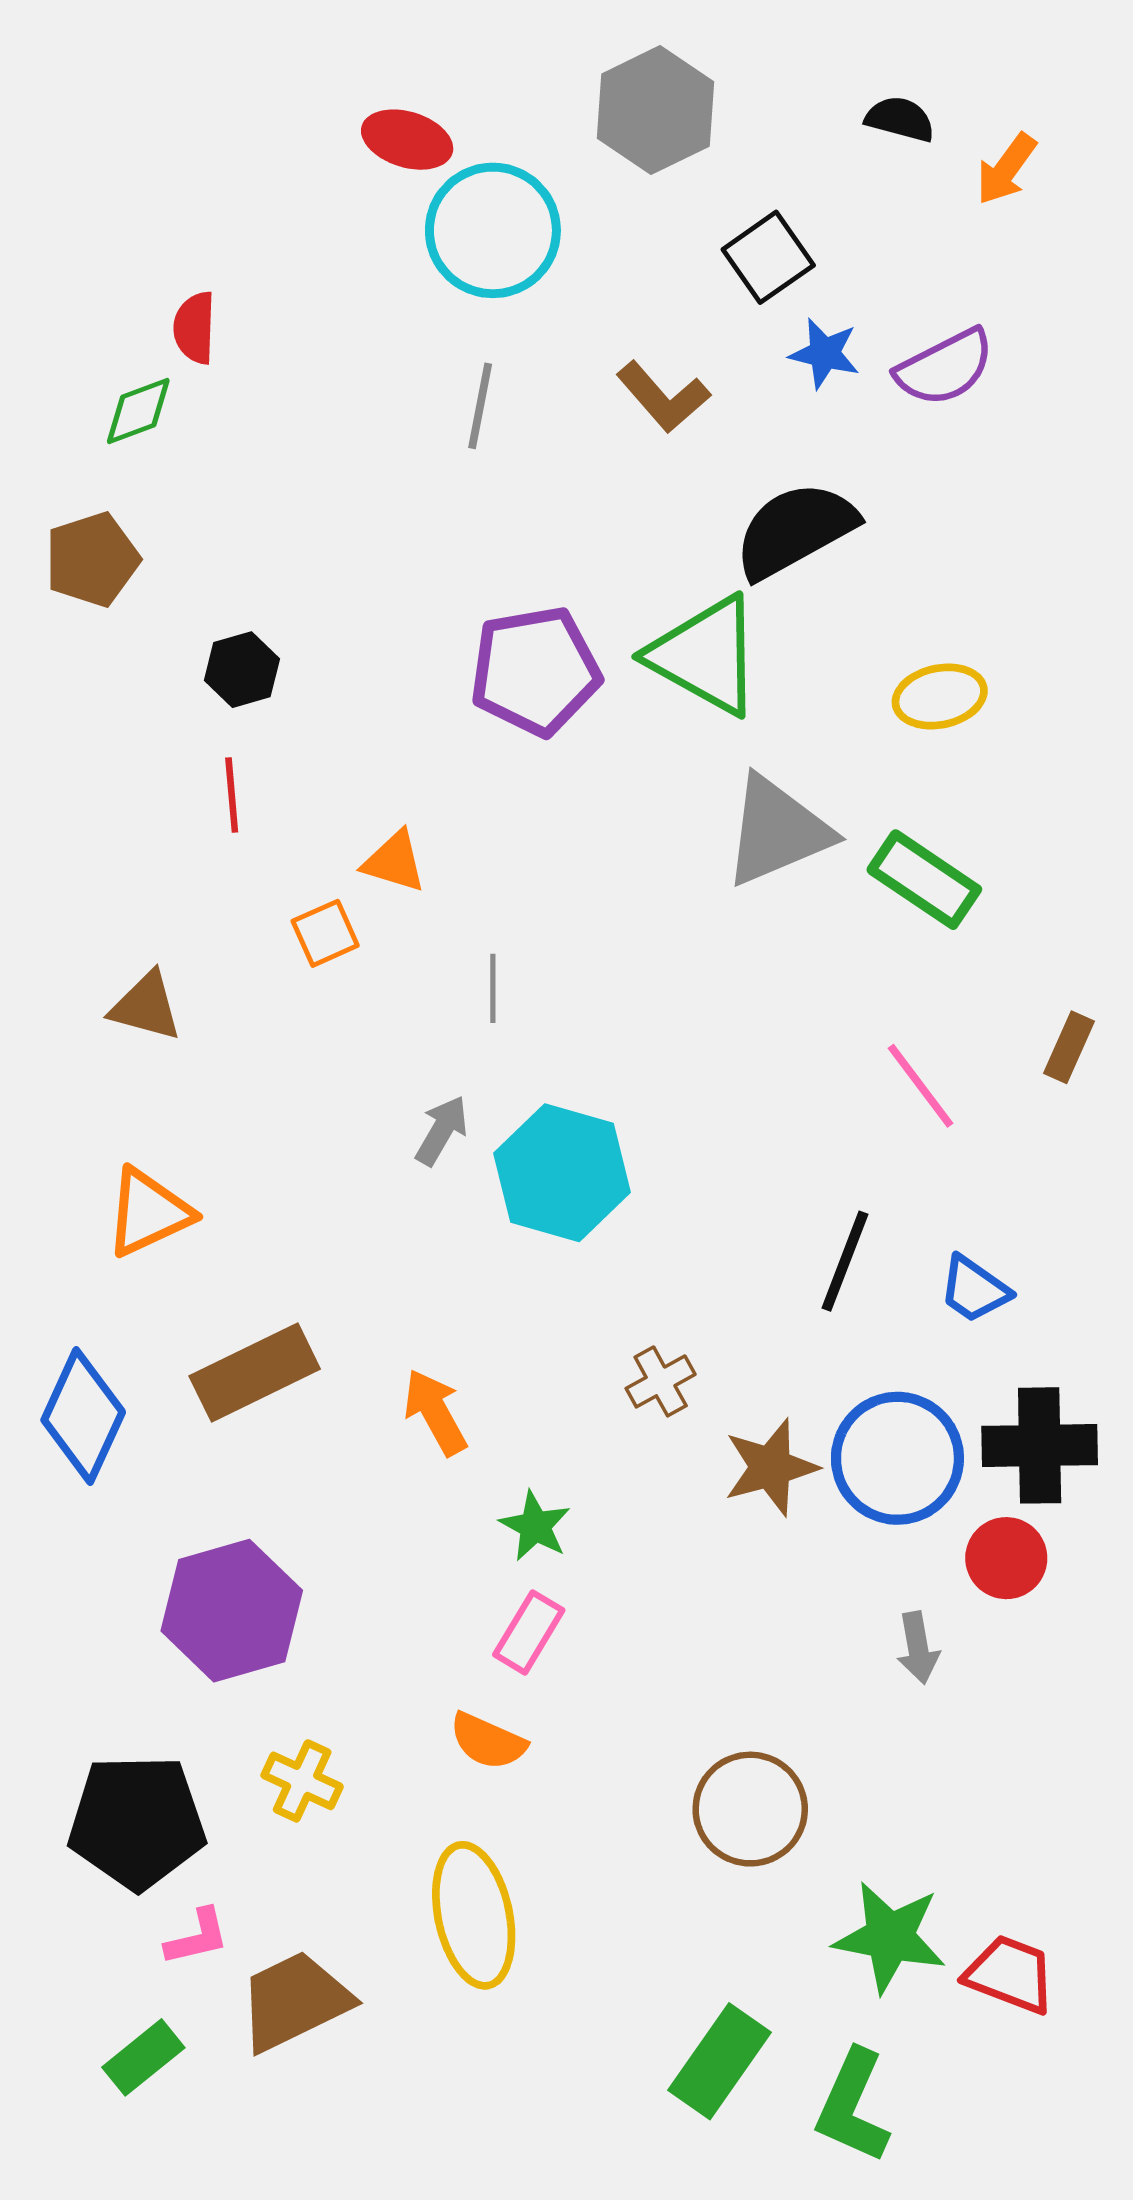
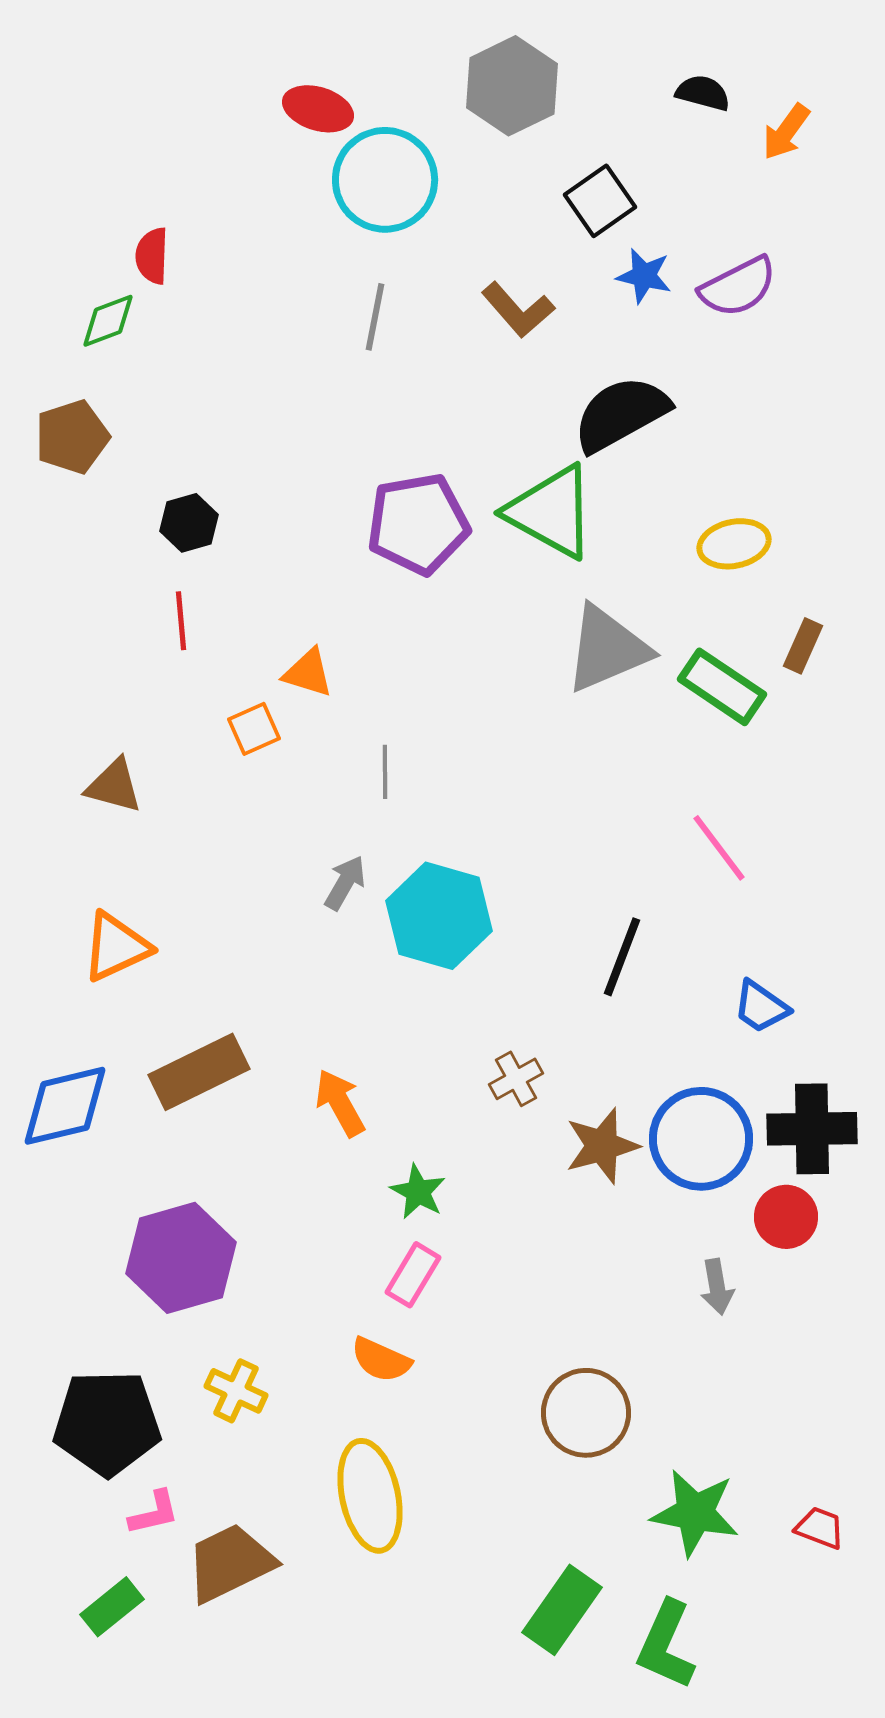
brown rectangle: (1069, 1047) -> (803, 646), moved
black line: (845, 1261) -> (622, 957), moved
blue diamond: (83, 1416) -> (65, 1106), turned 52
red trapezoid: (1010, 1974) -> (820, 1528), moved, size x0.7

